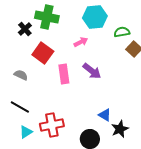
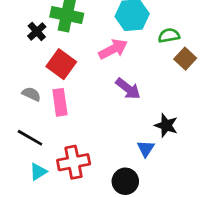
pink arrow: (81, 42) -> (113, 49), size x1.5
pink rectangle: (64, 74) -> (60, 102), moved
blue triangle: (105, 115) -> (146, 149), turned 32
black star: (120, 129) -> (166, 125), moved, turned -30

